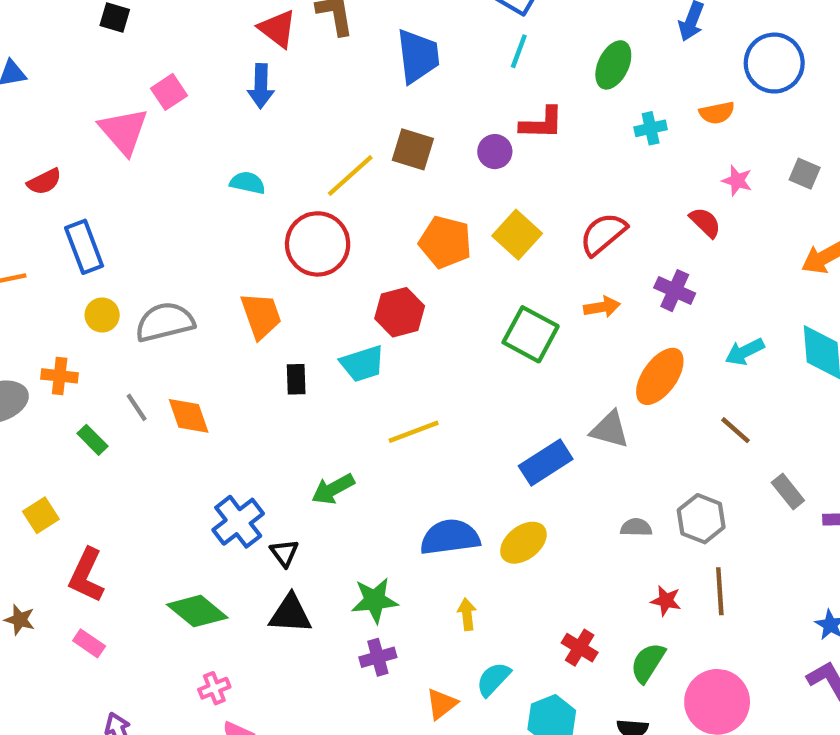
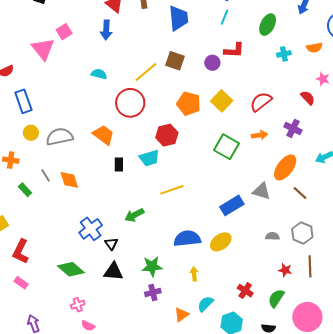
orange trapezoid: (261, 316) -> (104, 135), turned -35
brown line: (736, 430) -> (300, 193), moved

